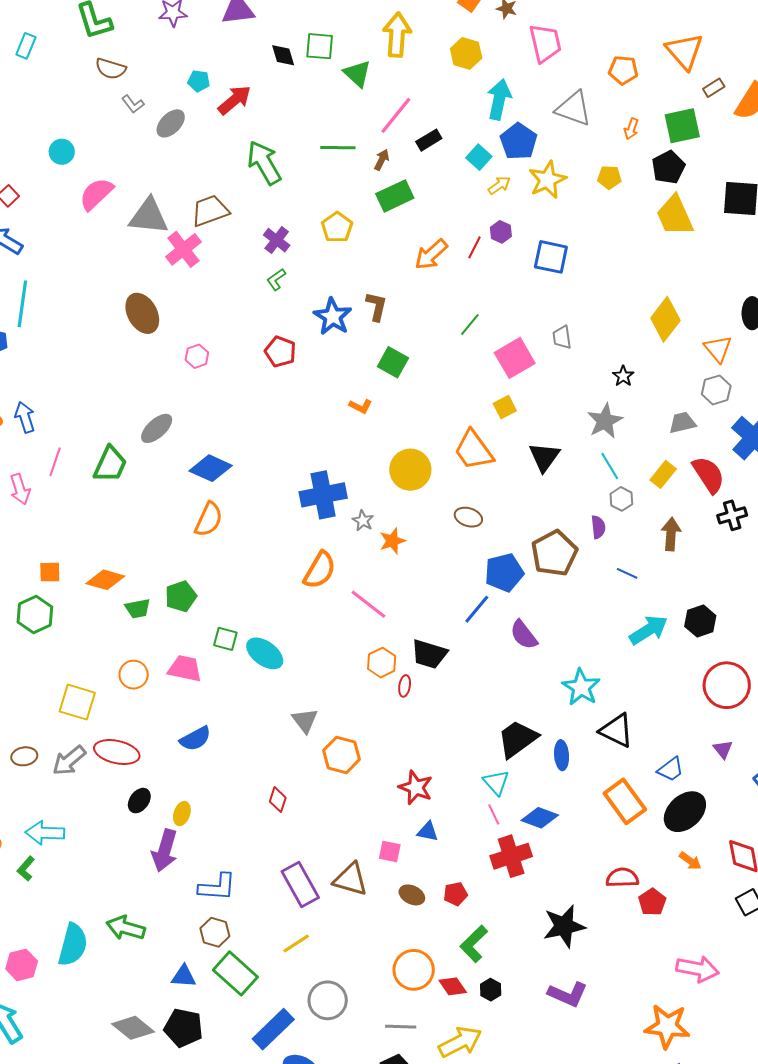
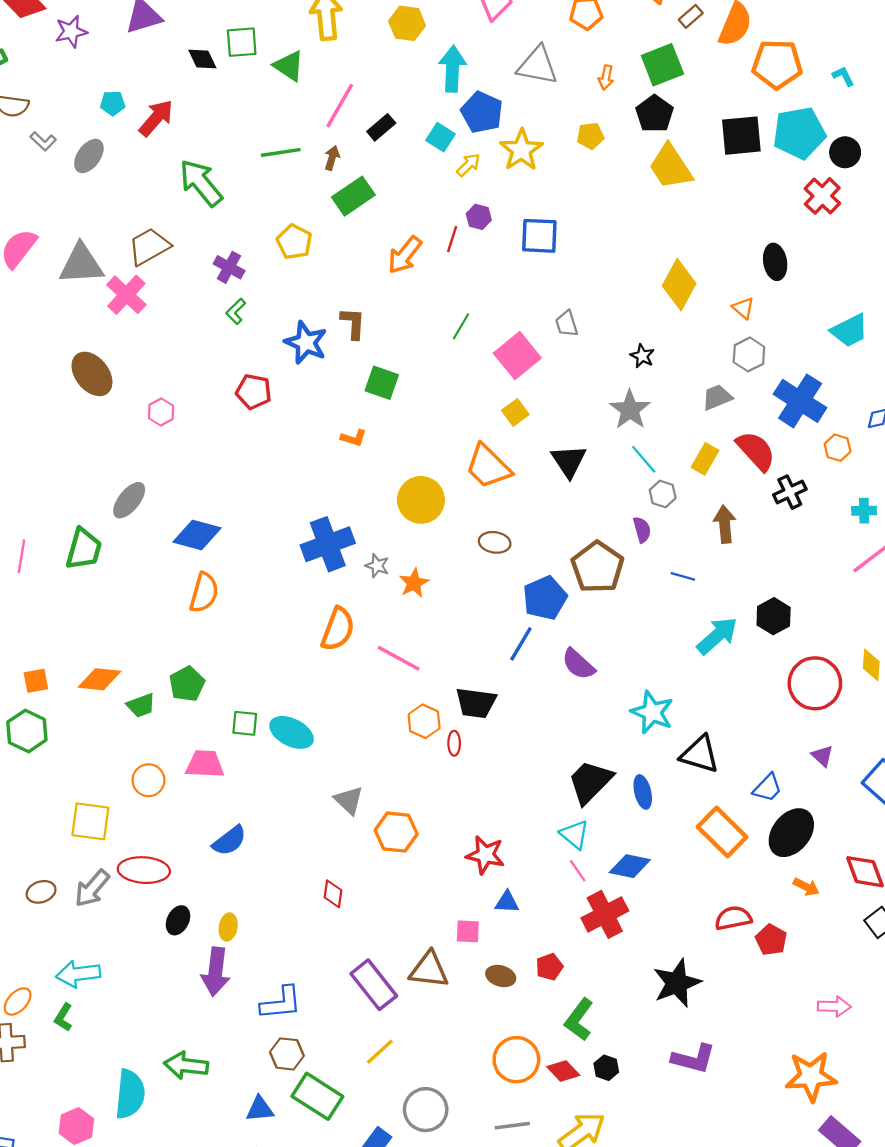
orange triangle: (718, 349) -> (743, 308), size x0.7
pink arrow: (697, 969) -> (834, 1006), size x0.7

